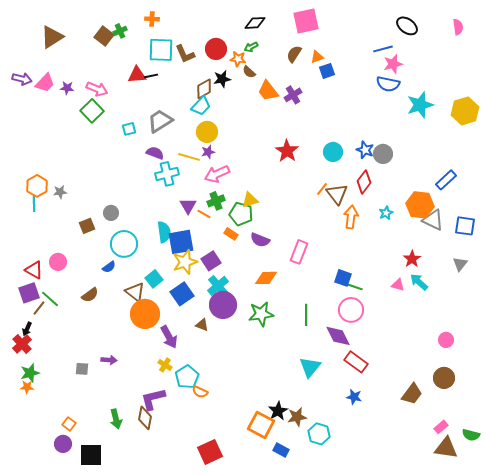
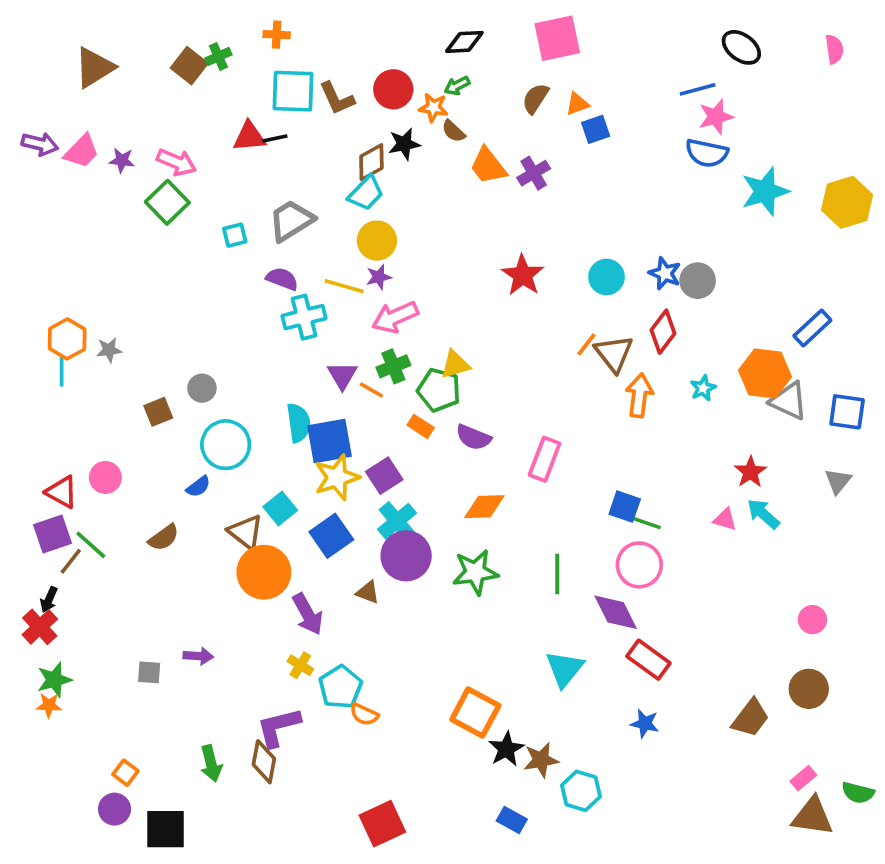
orange square: (261, 425) -> (475, 713), moved

